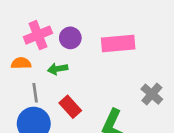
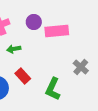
purple circle: (70, 38) -> (34, 22), moved

